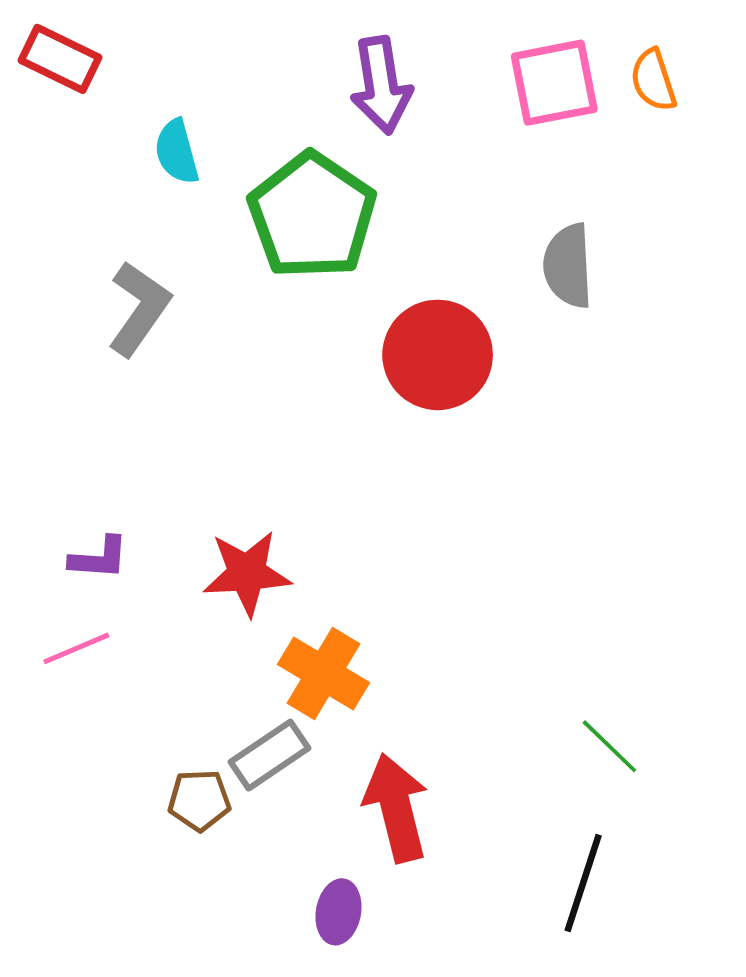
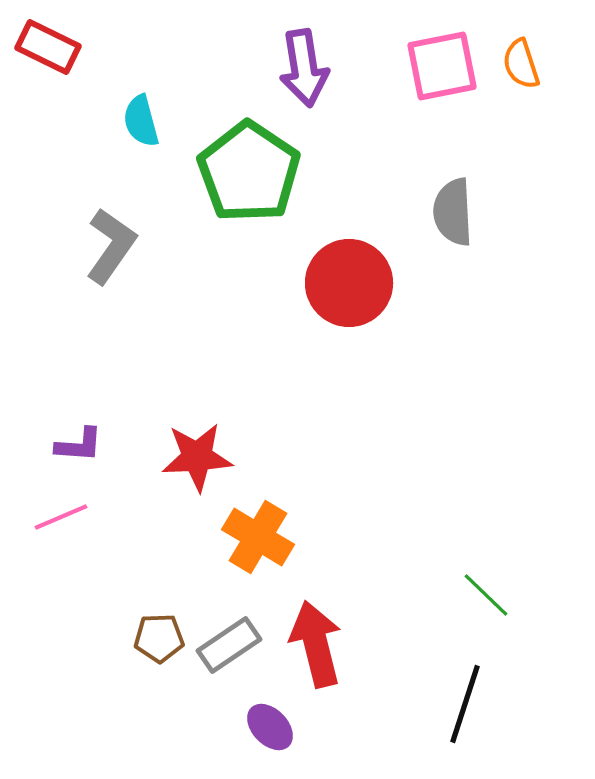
gray rectangle: (270, 755) -> (229, 645), moved
purple ellipse: (339, 912) -> (270, 727), turned -54

